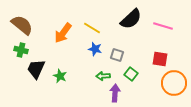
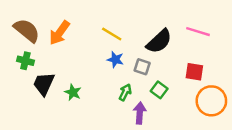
black semicircle: (131, 19) -> (159, 41), moved
orange arrow: (63, 33) -> (60, 33), moved
green arrow: (103, 76) -> (125, 92), turned 120

